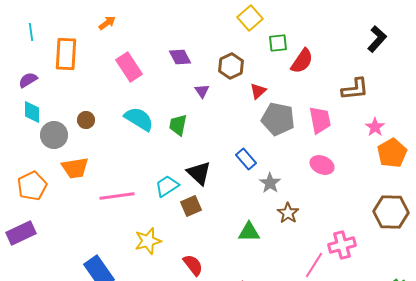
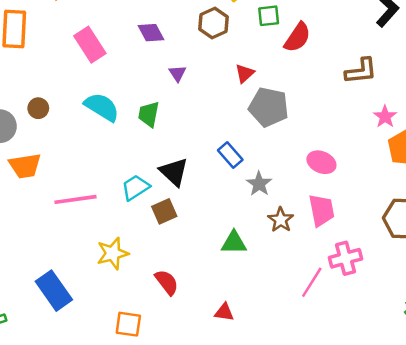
brown hexagon: (231, 66) -> (213, 23), moved
pink trapezoid: (320, 120) -> (321, 210), moved

